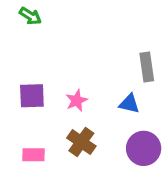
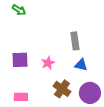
gray rectangle: (147, 67) -> (75, 41), moved
brown cross: (81, 142) -> (62, 89), moved

